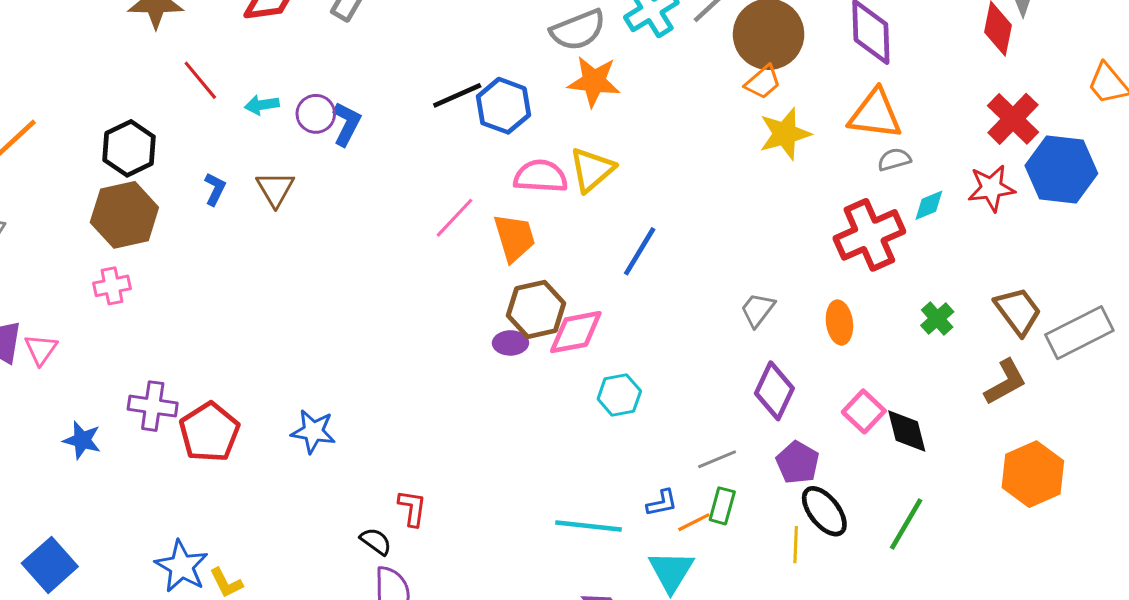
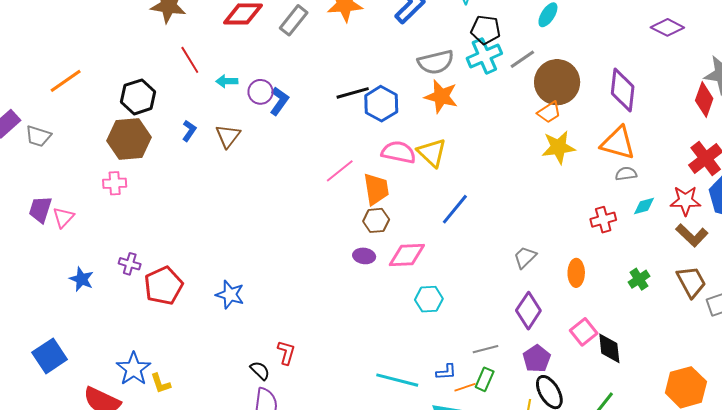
yellow triangle: (592, 170) -> (432, 153), turned -44
red cross: (869, 235) -> (603, 220), size x0.6
brown hexagon: (536, 309) -> (376, 220), moved, size x0.7
brown L-shape: (1005, 382) -> (692, 235), moved, turned 64
purple cross: (153, 406) -> (130, 264), size x0.7

